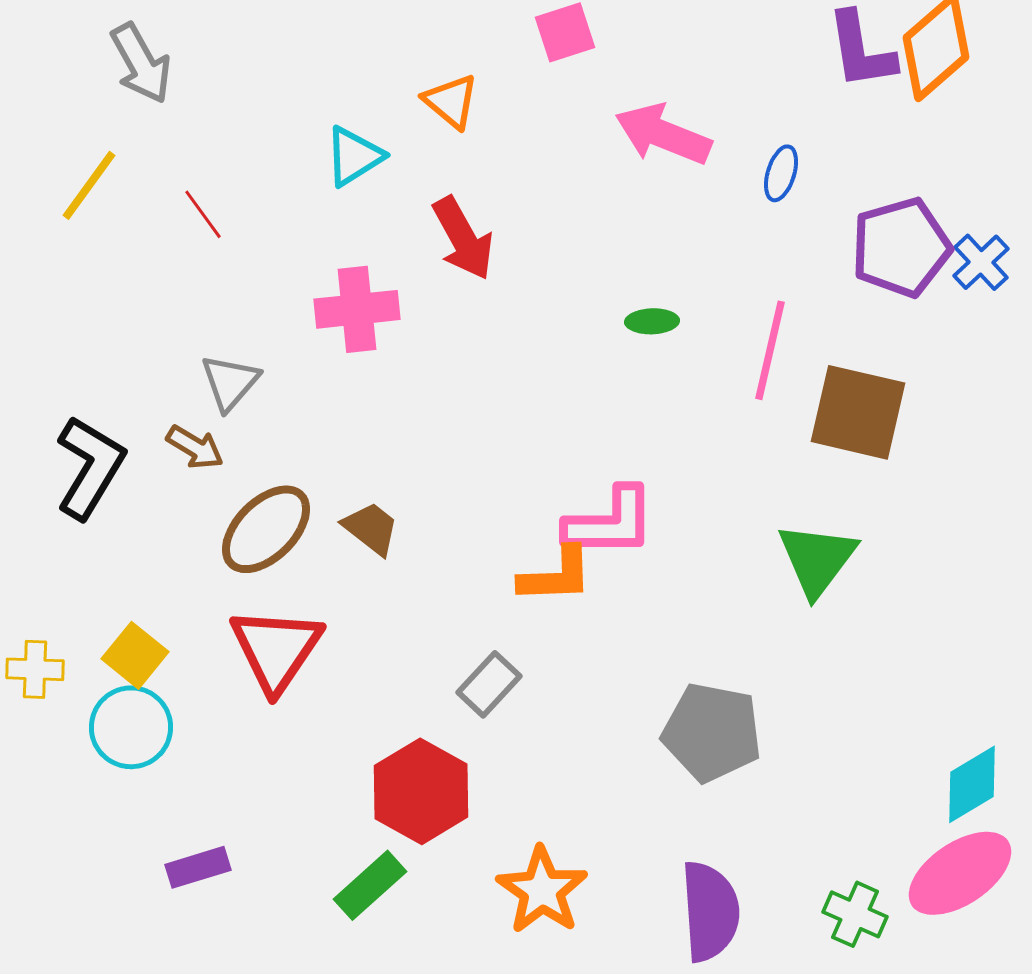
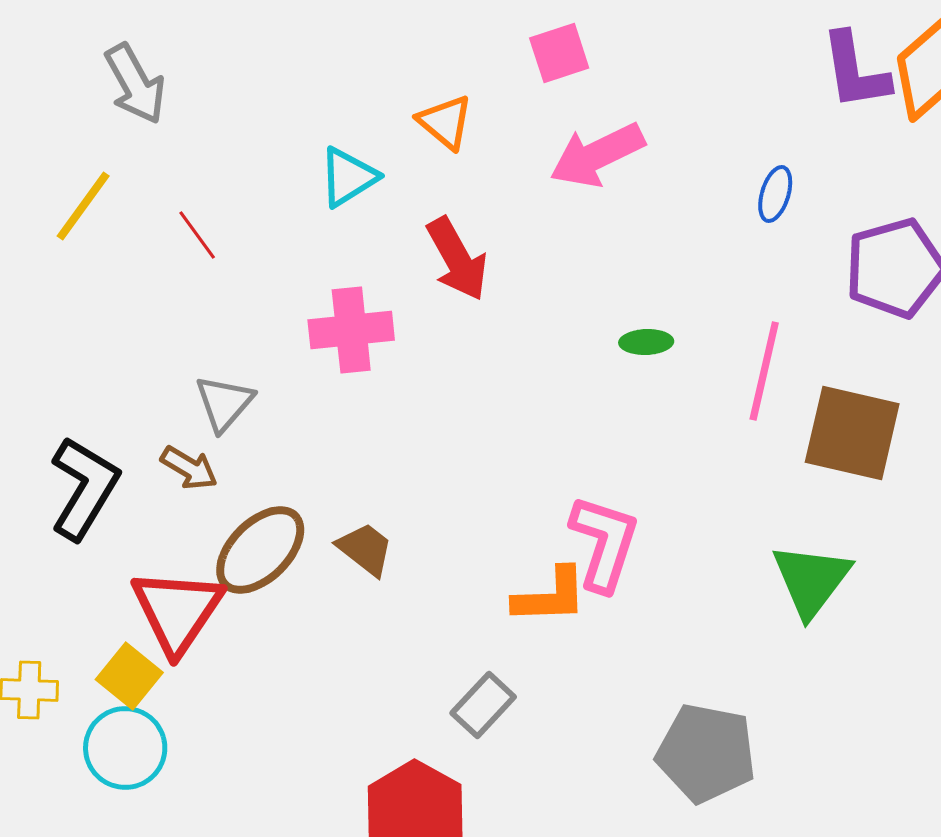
pink arrow: (663, 134) -> (597, 155), moved, turned -48
pink L-shape: (610, 522) -> (604, 543), turned -72
red triangle: (276, 649) -> (177, 611), moved

